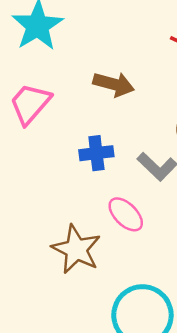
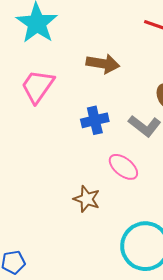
brown star: (76, 249) -> (87, 199), size x0.7

